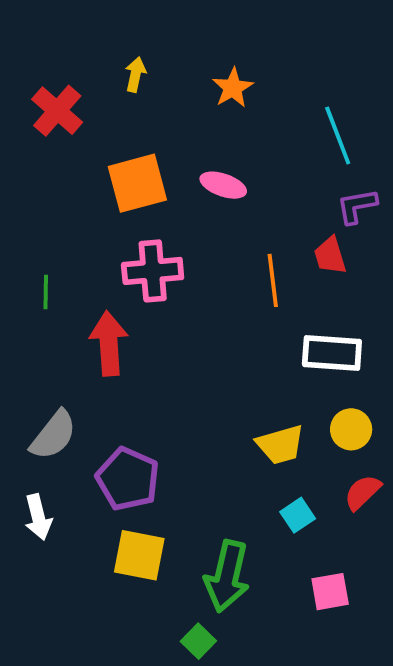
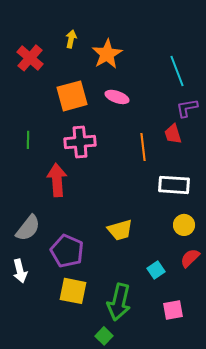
orange star: (233, 88) -> (107, 54), moved, size x1.4
green line: (46, 292) -> (28, 140), moved
yellow trapezoid: (280, 445) -> (120, 230), moved

